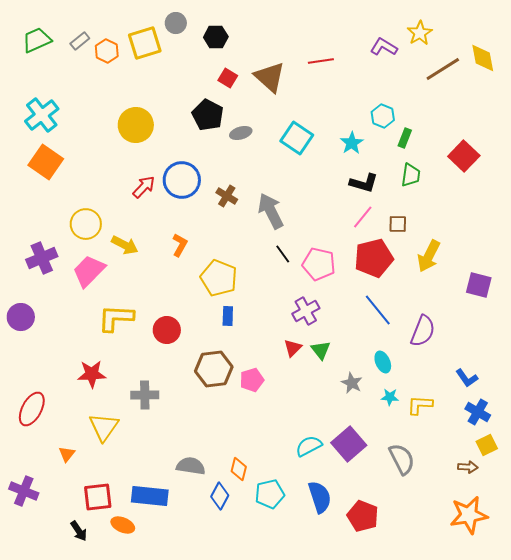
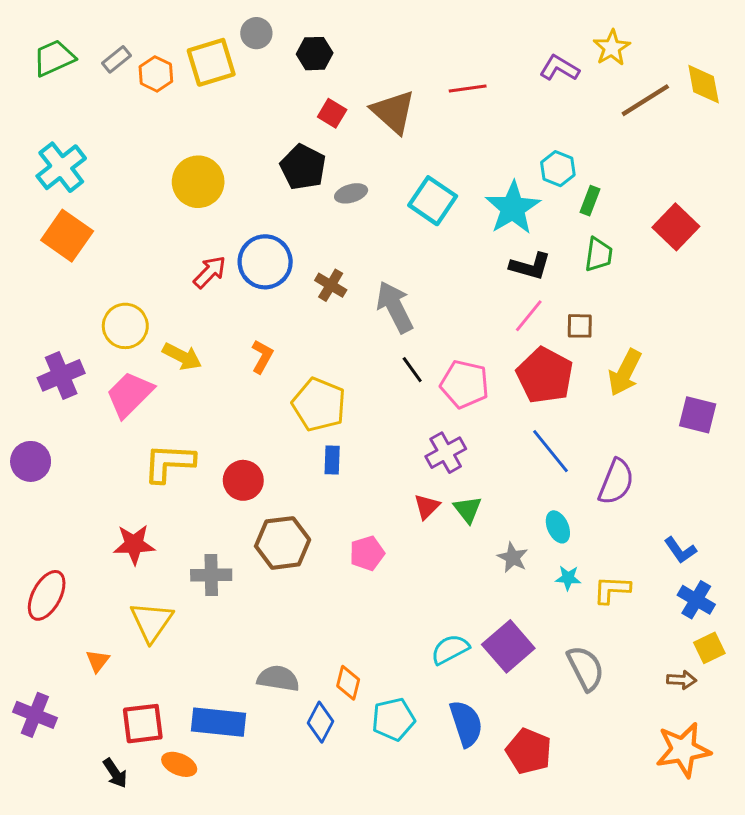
cyan star: (352, 143) -> (513, 208), size x1.6
red pentagon: (374, 258) -> (545, 375), turned -30
brown hexagon: (214, 369) -> (283, 543), moved

